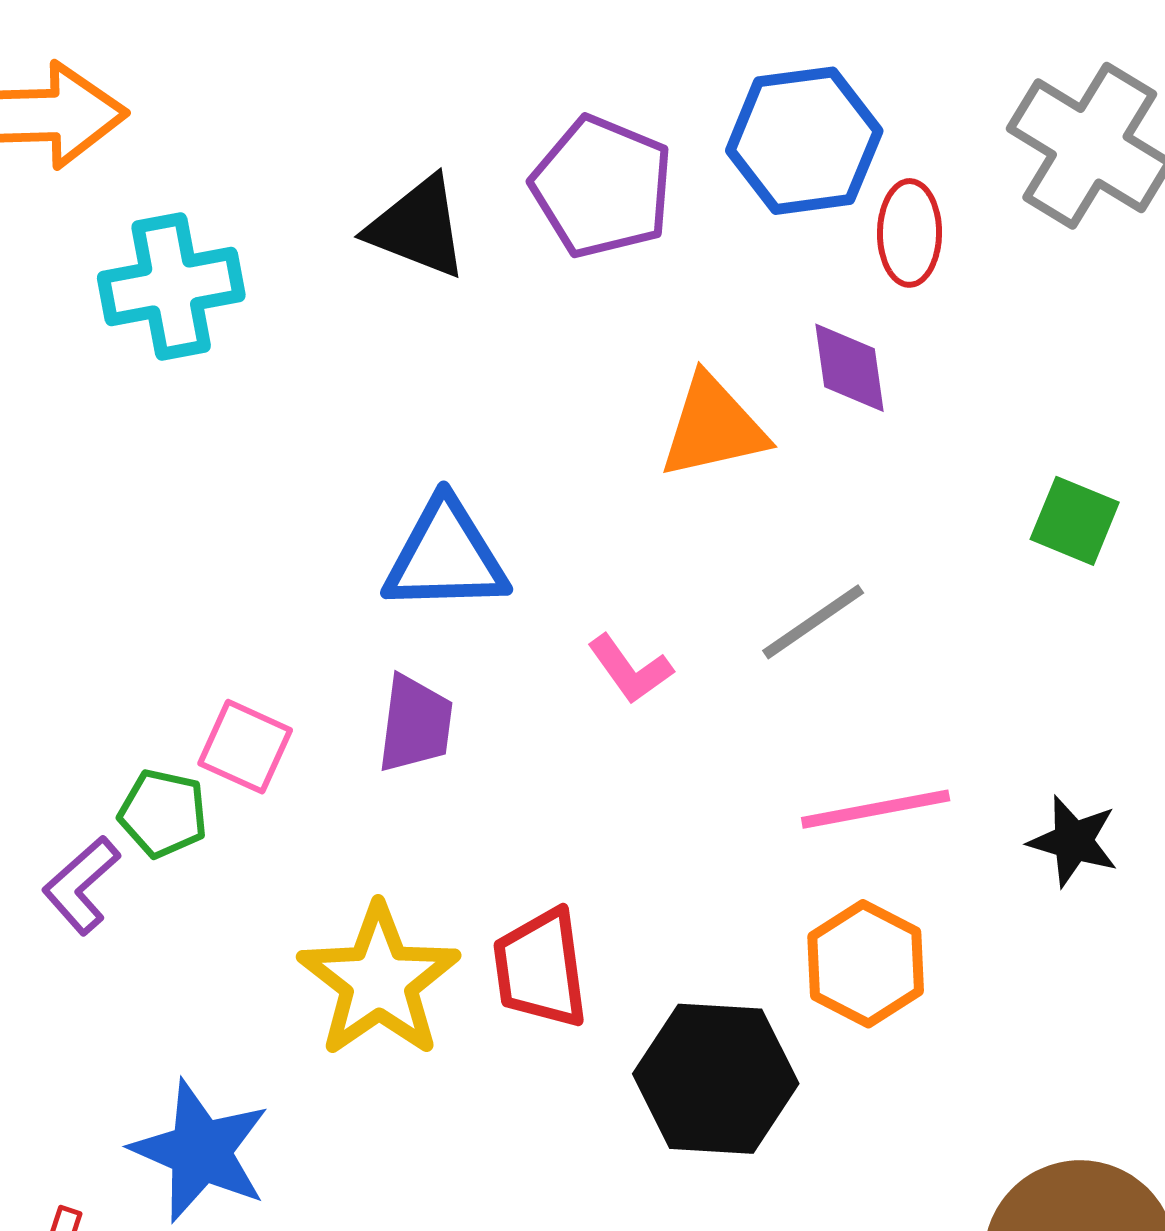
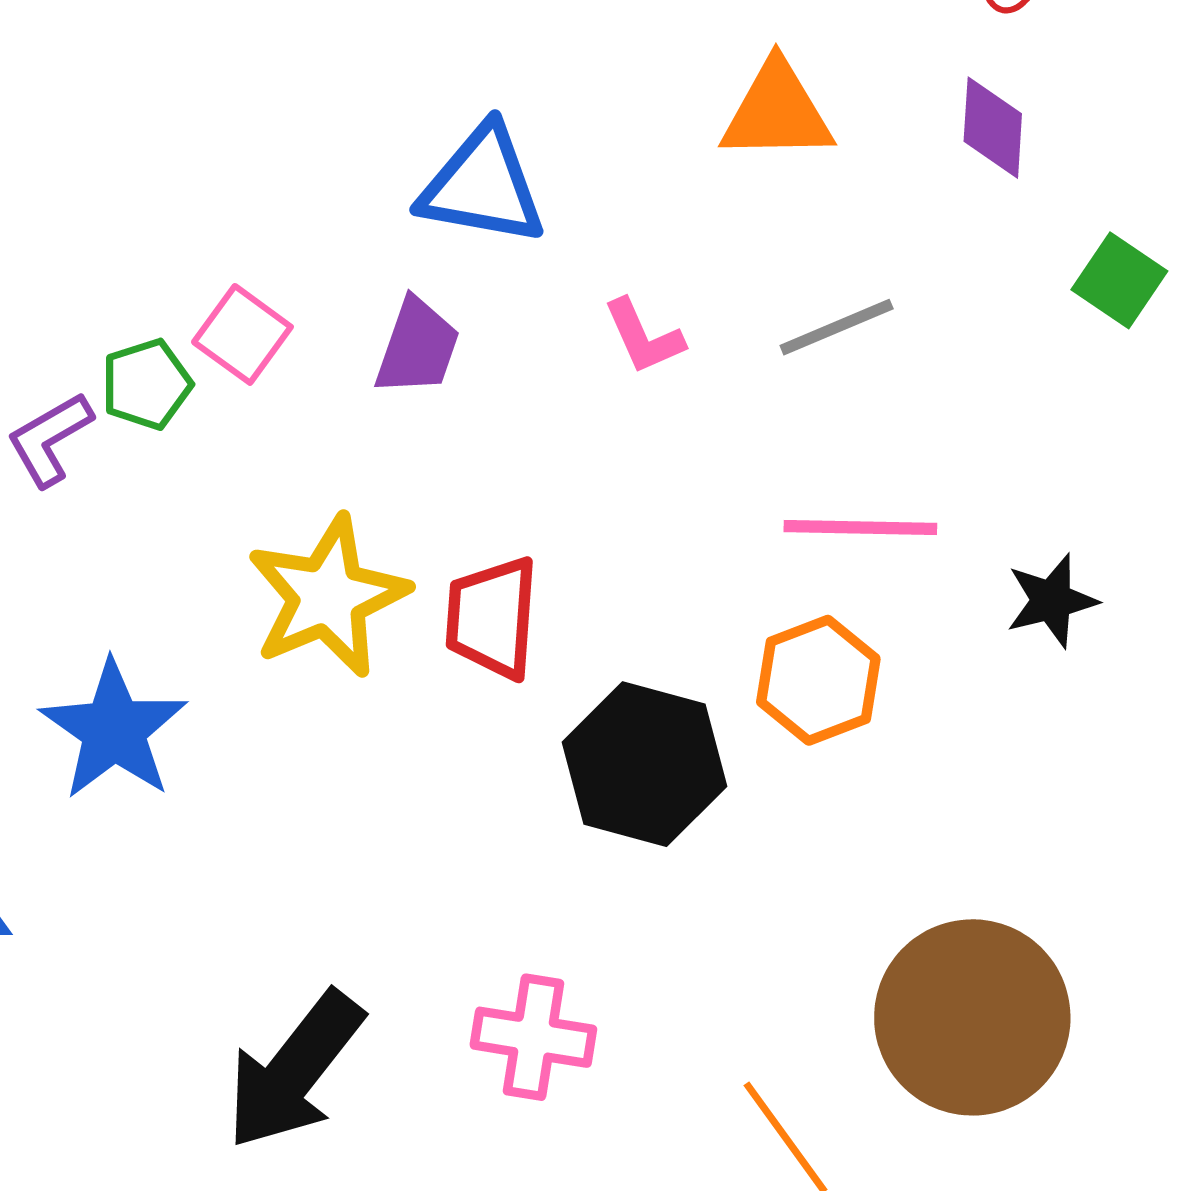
purple diamond: (850, 368) -> (993, 128), moved
green pentagon: (163, 813) -> (146, 384), turned 30
black star: (1073, 841) -> (1052, 601), turned 30

